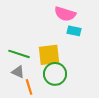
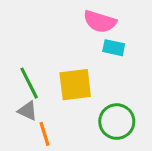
green line: (19, 54) -> (29, 83), turned 45
green circle: (55, 74) -> (117, 122), moved

